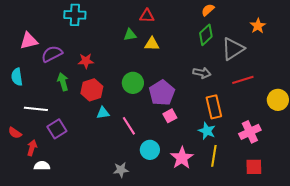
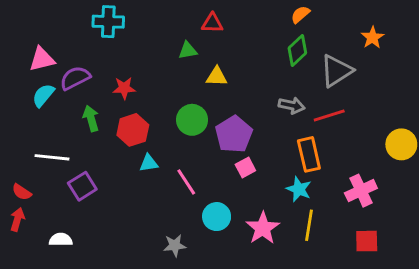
yellow triangle: (152, 44) -> (217, 77), moved
cyan semicircle: (17, 77) -> (43, 95), moved, turned 48
red line: (243, 80) -> (329, 116), moved
red arrow: (32, 148) -> (17, 219), moved

